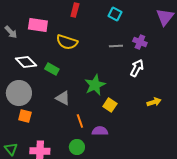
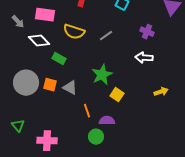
gray line: (116, 46) -> (106, 36), moved, turned -32
white diamond: (26, 62) -> (39, 41), moved
white arrow: (137, 68) -> (144, 58), turned -114
orange square: (25, 116) -> (50, 85), moved
green circle: (77, 147) -> (96, 137), moved
green triangle: (11, 149) -> (18, 126), moved

